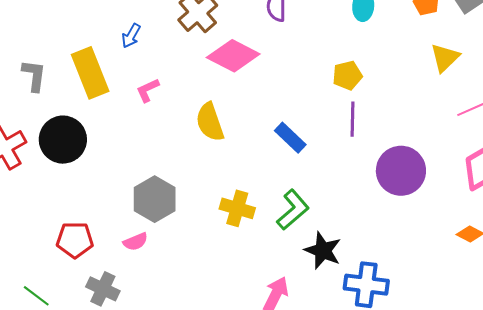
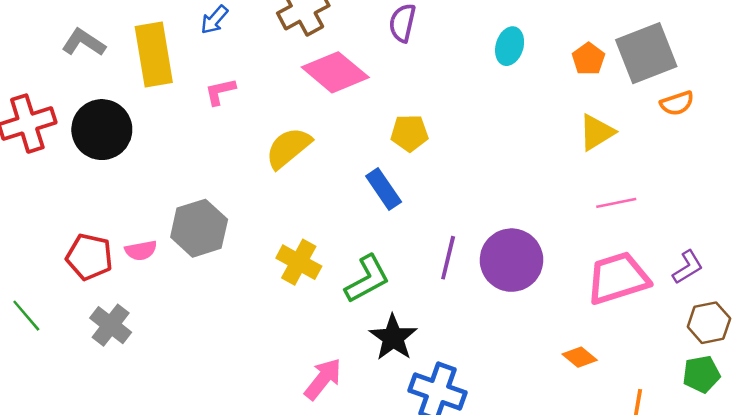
gray L-shape: (34, 75) -> (84, 43), turned -76
yellow pentagon: (347, 75) -> (409, 133), moved
purple line: (353, 119) -> (448, 258), moved
yellow semicircle: (210, 122) -> (288, 148), turned 57
pink semicircle: (135, 242) -> (141, 250), moved

